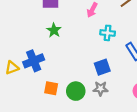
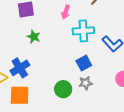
cyan cross: (108, 33) -> (83, 31), size x1.5
orange square: (51, 88) -> (20, 95), moved, size x1.5

